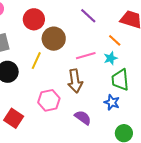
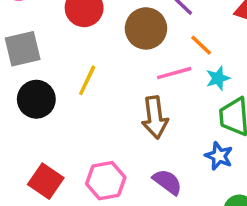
brown circle: (54, 39) -> (146, 28), moved
orange line: (115, 40) -> (201, 45), moved
pink hexagon: (49, 100) -> (106, 181), moved

